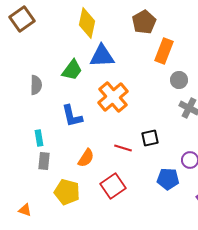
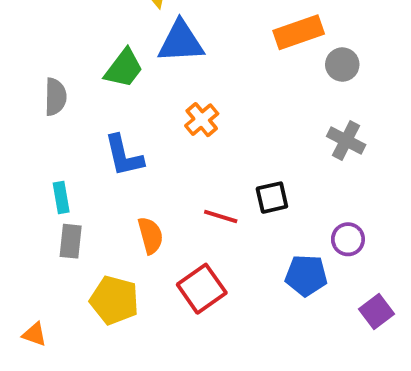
orange rectangle: (164, 51) -> (299, 32), turned 50
gray circle: (179, 80) -> (342, 65), moved
orange cross: (113, 97) -> (202, 120), size x0.6
orange semicircle: (86, 158) -> (150, 236), turned -48

